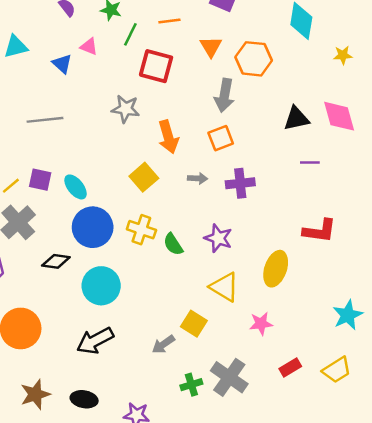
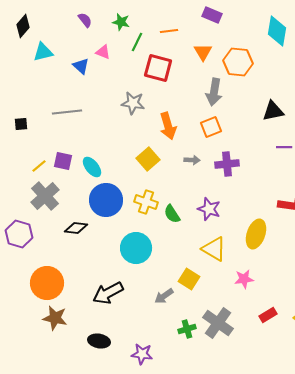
cyan circle: (101, 286) -> (136, 248), moved
brown star: (35, 394) -> (55, 318), moved, turned 30

